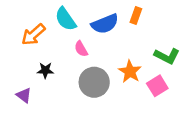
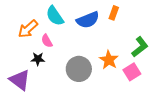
pink semicircle: (81, 49) -> (47, 41), moved
green L-shape: (167, 56) -> (140, 47), turned -65
purple triangle: (24, 95) -> (20, 80), size x1.6

